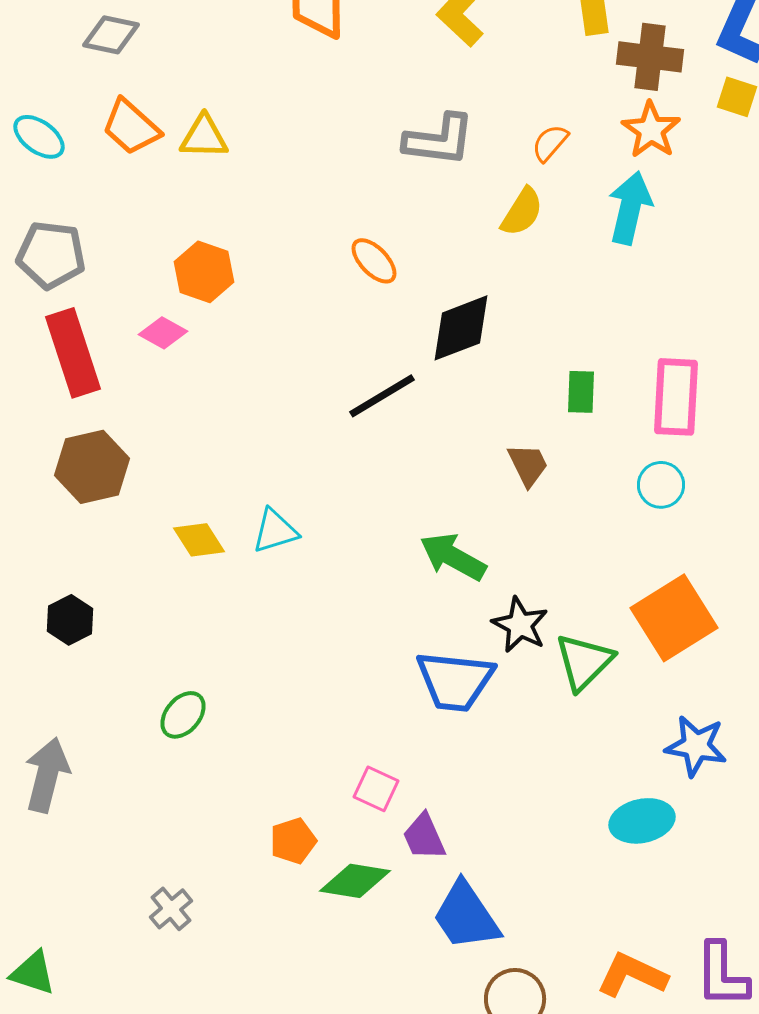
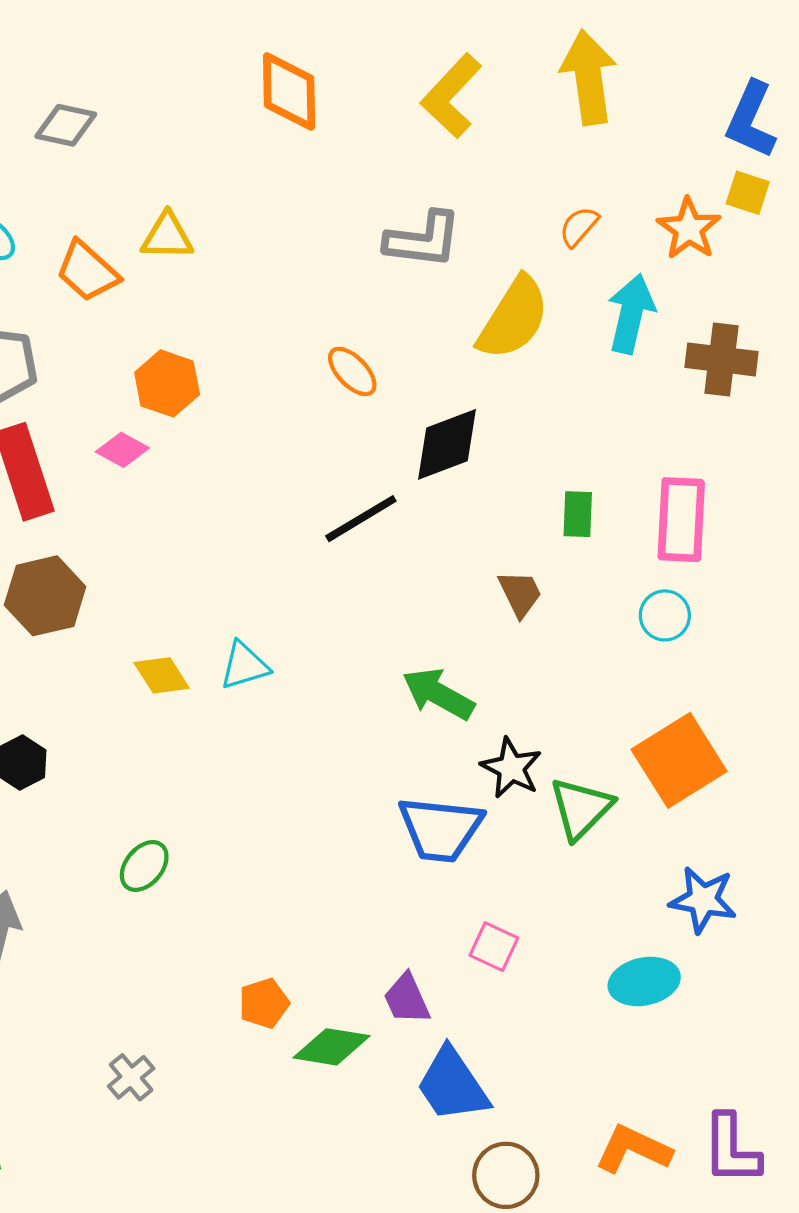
brown cross: (650, 57) -> (722, 359), moved
orange trapezoid: (131, 127) -> (88, 271), moved
orange star: (651, 130) -> (689, 229), moved
orange semicircle: (550, 143) -> (579, 227), moved
yellow semicircle: (522, 212) -> (513, 318), size x1.6
pink square: (376, 789) -> (494, 947), moved

